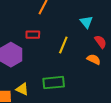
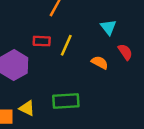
yellow line: (63, 45) -> (66, 45), moved
orange semicircle: (94, 59) -> (100, 63), moved

